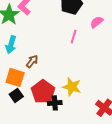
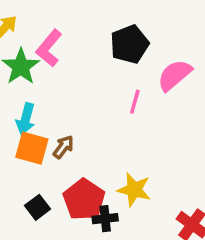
pink semicircle: (97, 22) -> (174, 75), size x1.5
orange square: (15, 77) -> (32, 148), moved

